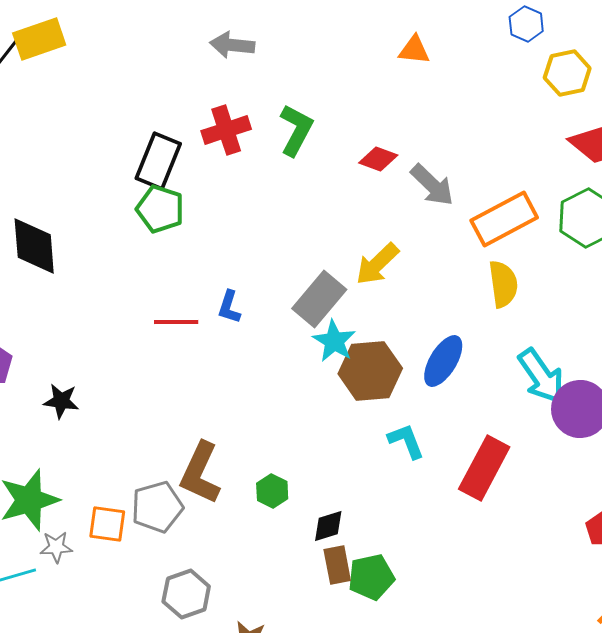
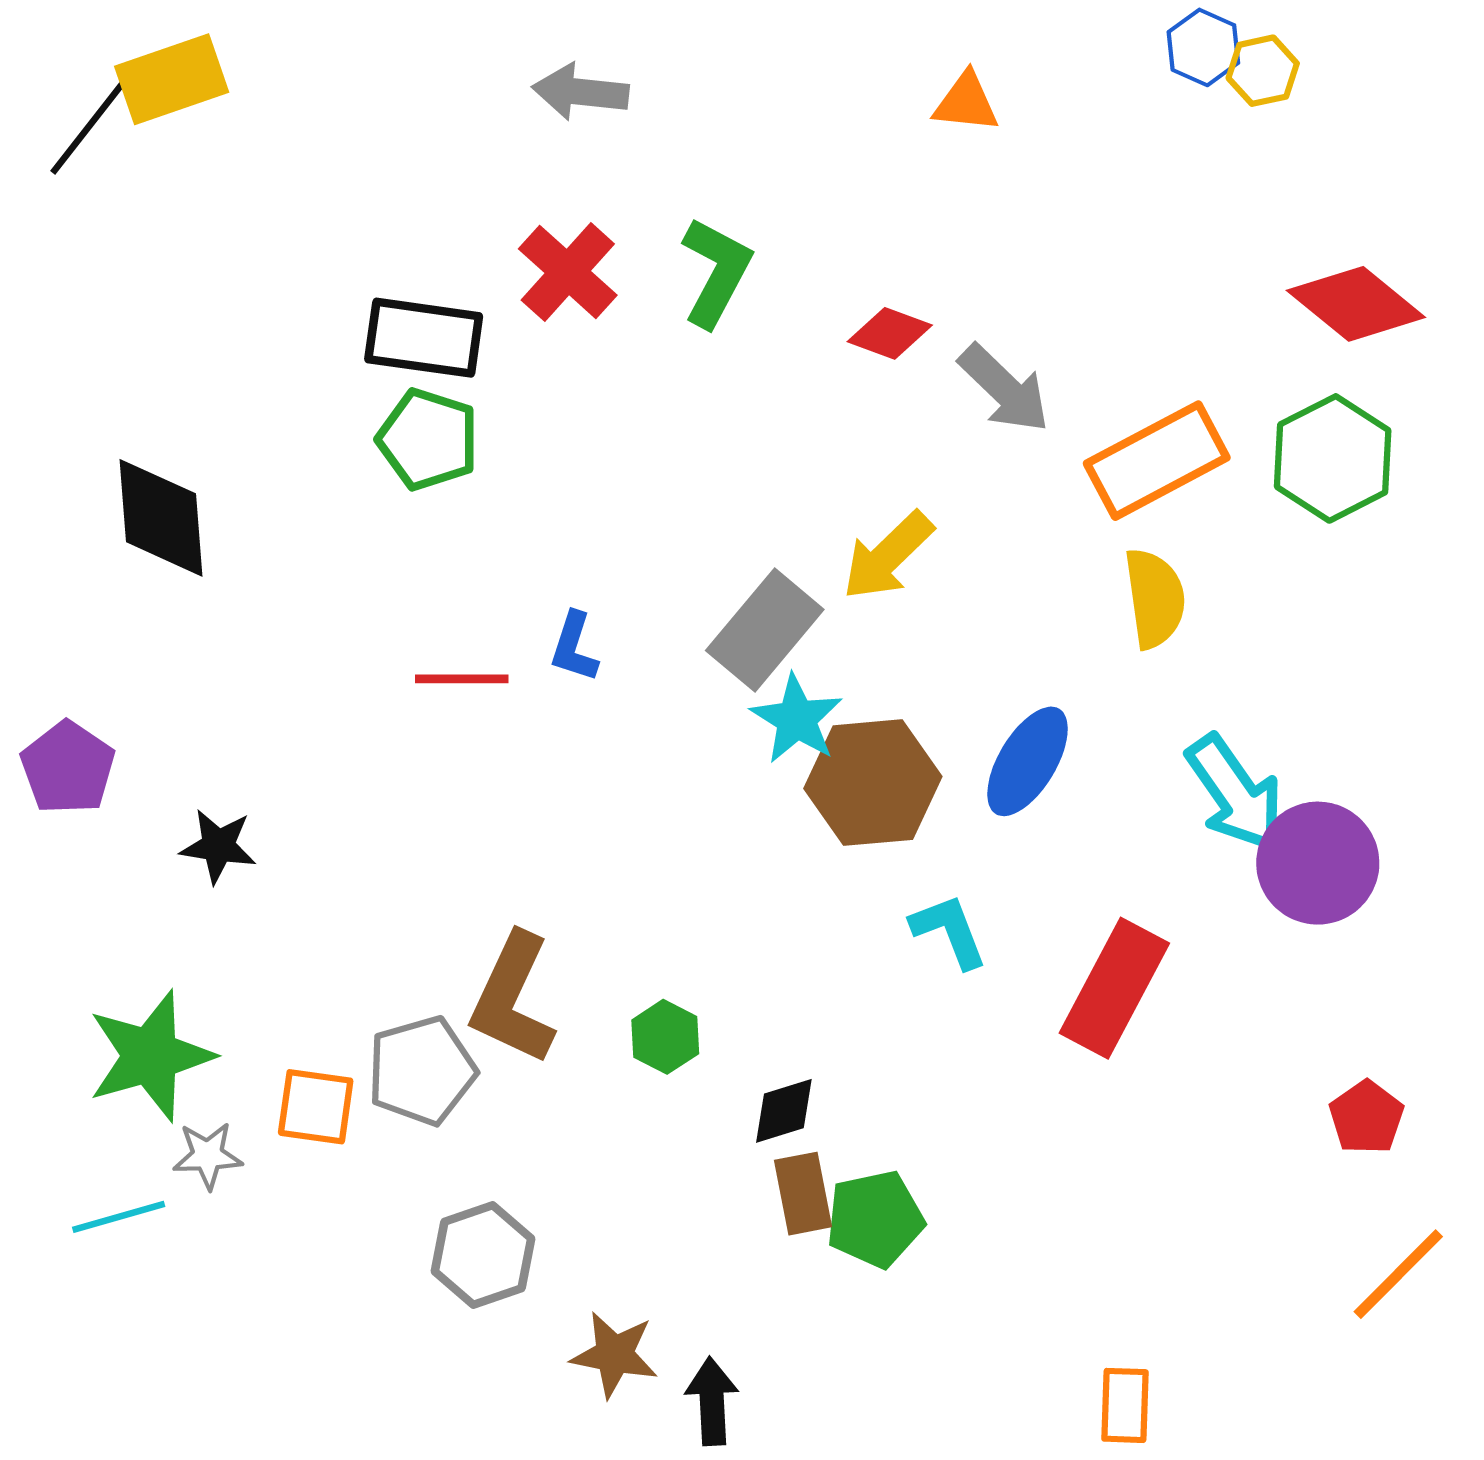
yellow hexagon: (567, 73) -> (1263, 71), moved, size x0.7
red cross: (226, 130) -> (568, 272), turned -30
black rectangle: (158, 161) -> (424, 338), turned 76

